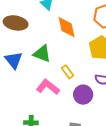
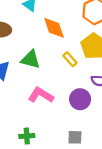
yellow rectangle: (67, 72) -> (70, 59), moved

